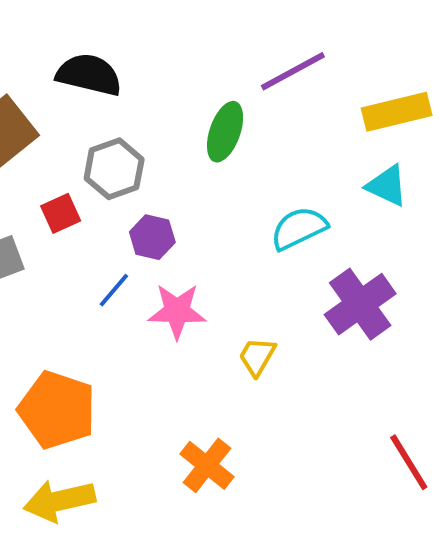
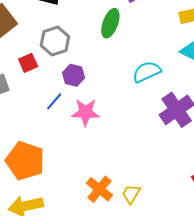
yellow trapezoid: (257, 356) -> (131, 194), moved

